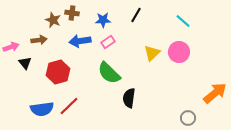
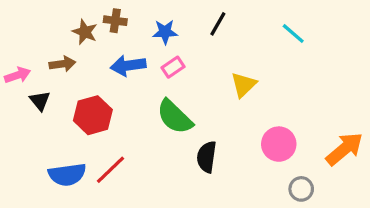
pink circle: (179, 52) -> (279, 144), moved

